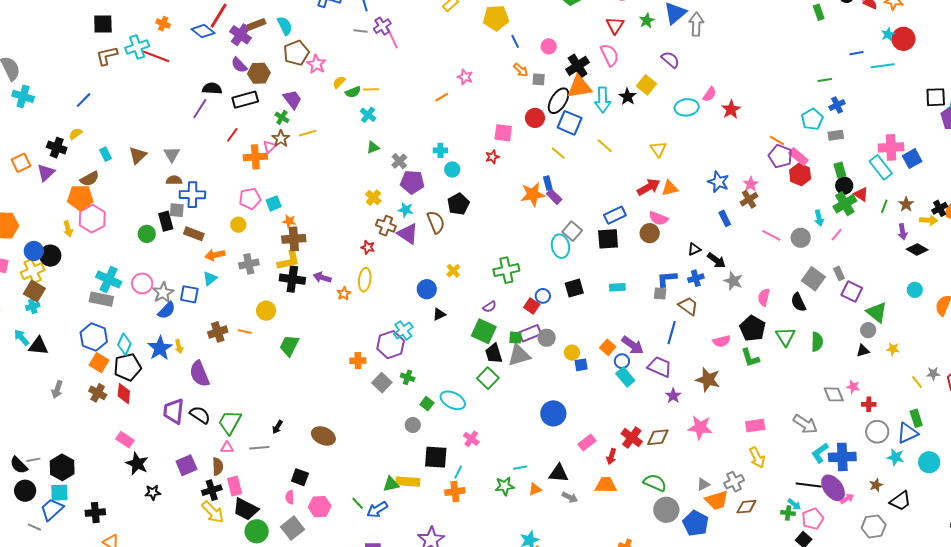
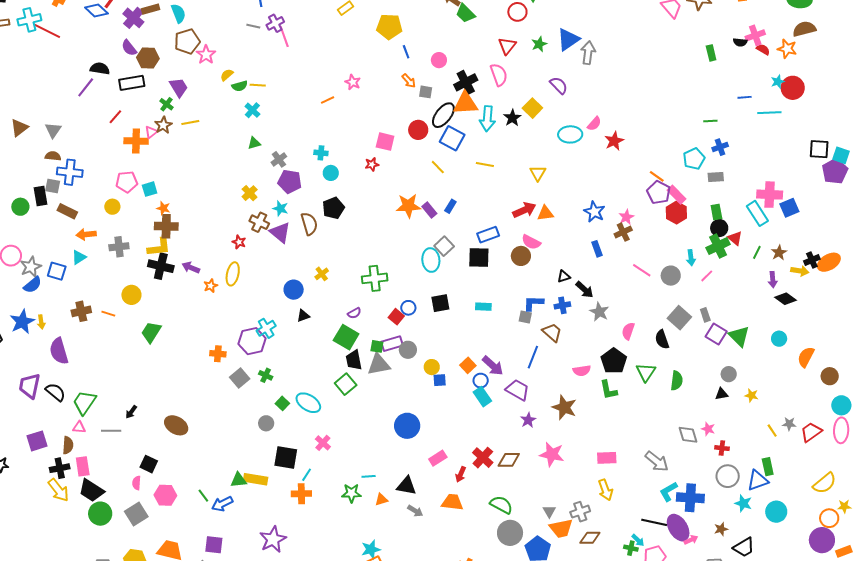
yellow line: (605, 146) -> (485, 165), turned -36
blue rectangle: (548, 183) -> (450, 206), moved, turned 40
green triangle: (877, 312) -> (739, 336), moved
gray triangle: (703, 484) -> (549, 511), turned -40

